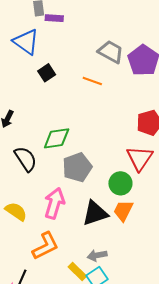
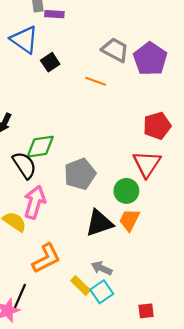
black square: (47, 73) -> (50, 62), moved
green diamond: (57, 138) -> (40, 147), moved
pink arrow: (54, 203) -> (35, 202), moved
gray arrow: (97, 255) -> (102, 268), turned 36

